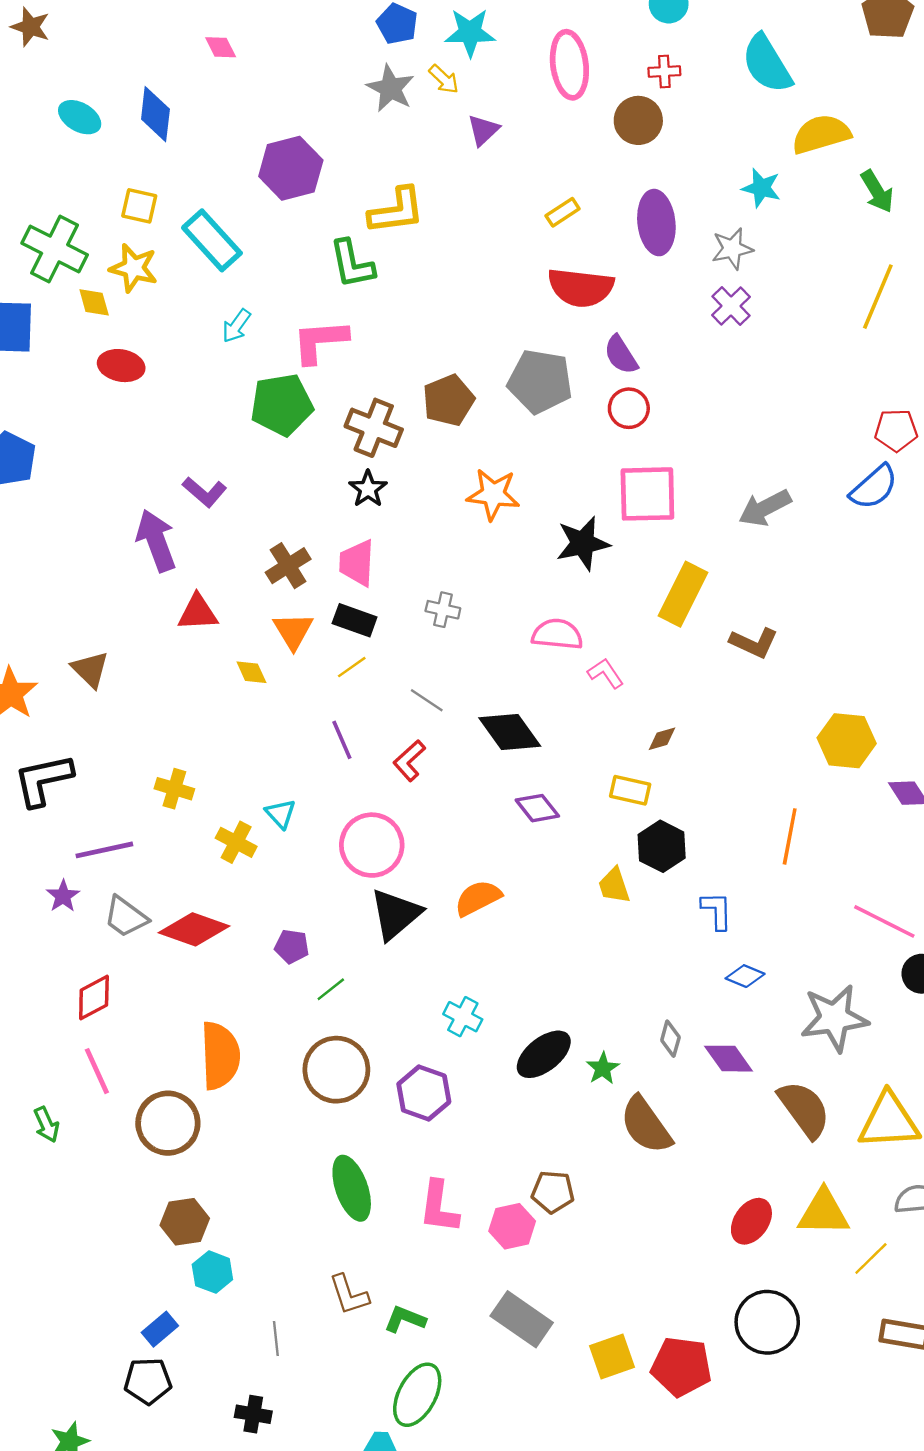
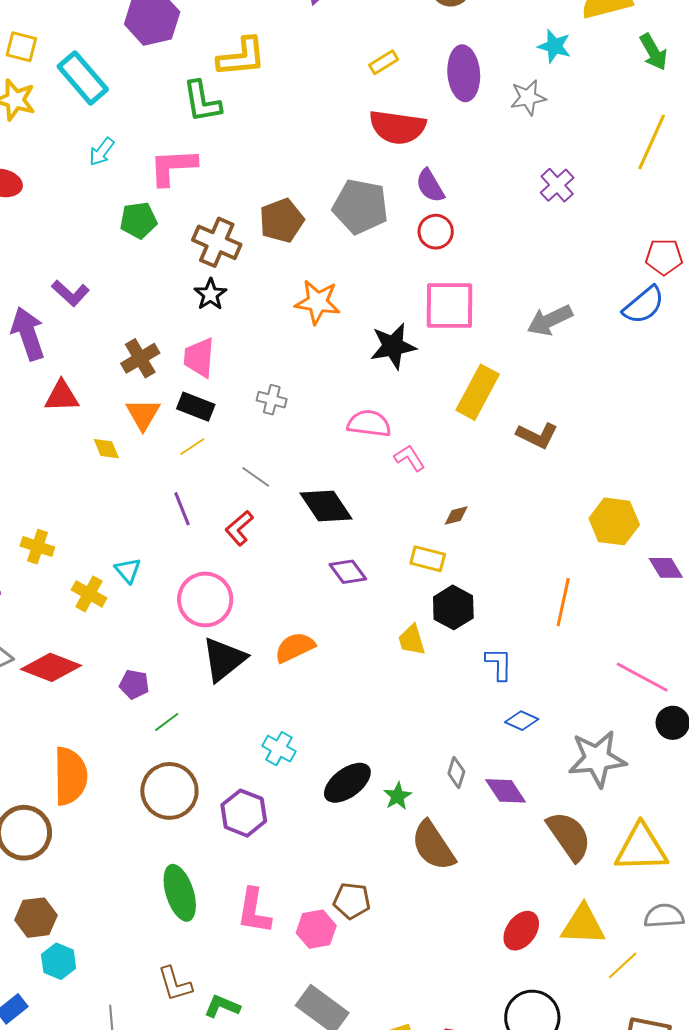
purple cross: (731, 306) -> (557, 185), moved
green pentagon: (282, 405) -> (139, 220), size x0.7

